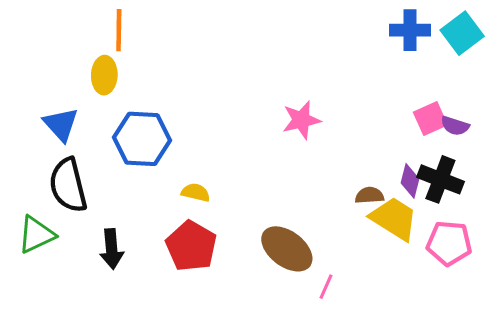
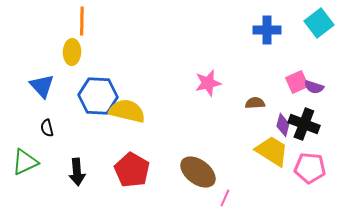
blue cross: (410, 30) -> (267, 30), moved
black semicircle: (68, 185) -> (47, 128), size x0.5
yellow semicircle: (196, 192) -> (127, 111), moved, size x1.8
brown semicircle: (369, 195) -> (255, 103), moved

